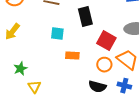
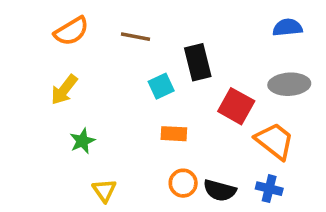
cyan square: (57, 34) -> (161, 86), moved, turned -32
orange circle: (104, 65) -> (183, 183), moved
green star: (20, 69) -> (82, 141), moved

